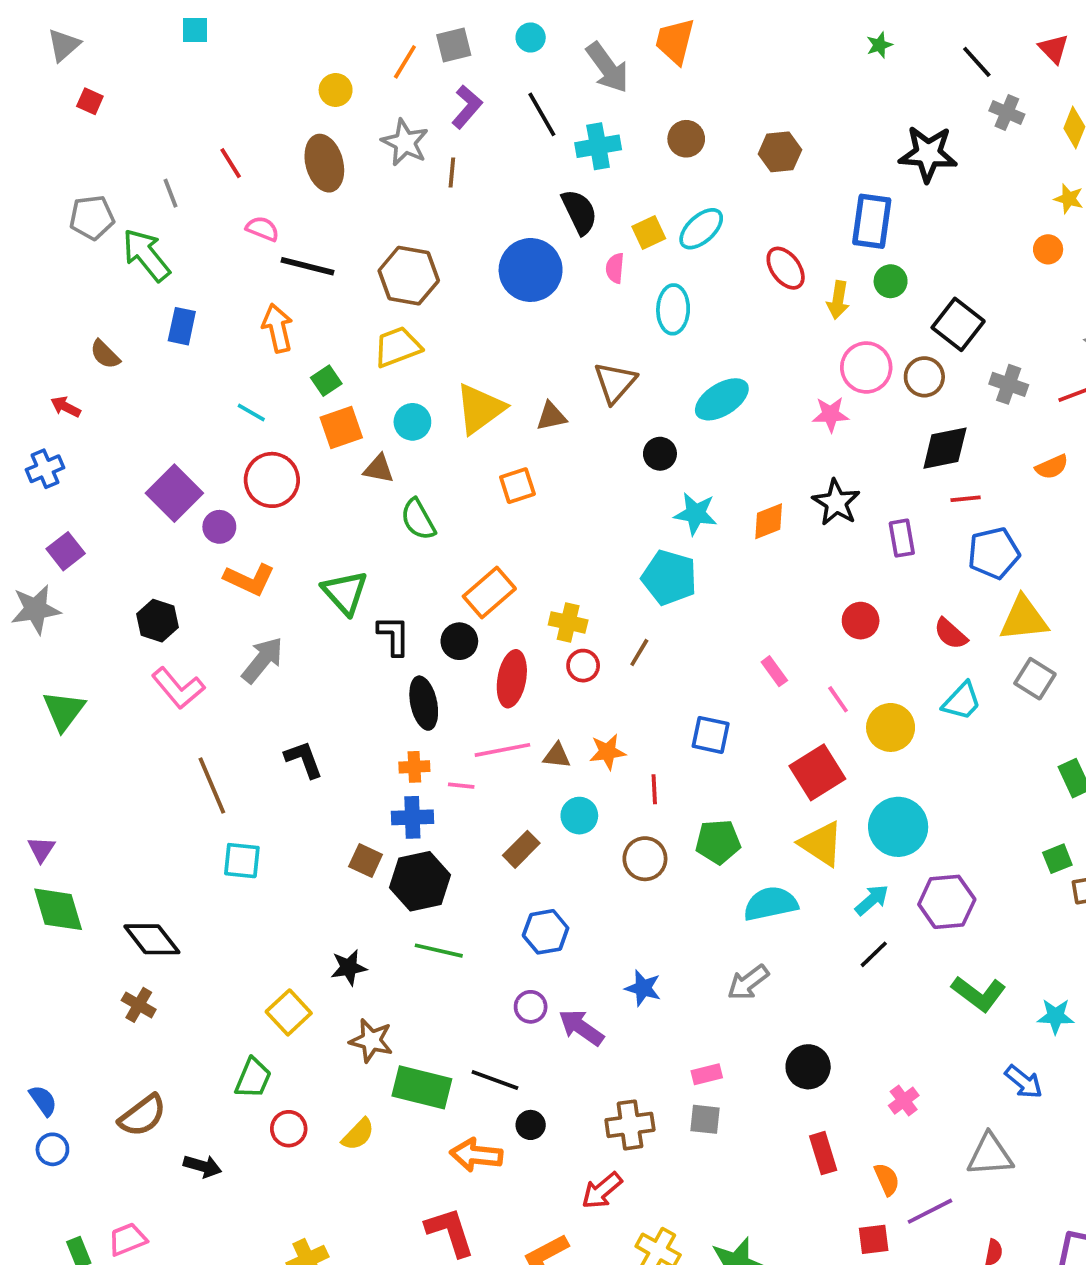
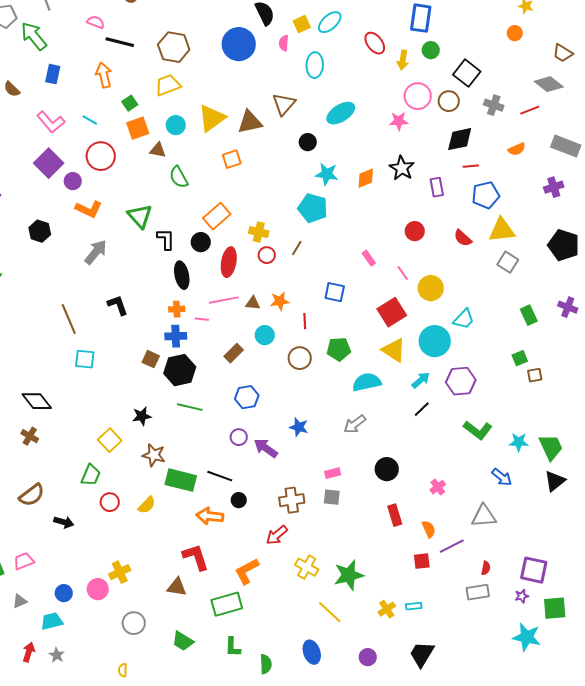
brown triangle: (551, 416) -> (250, 122), size x1.5
pink L-shape: (178, 688) -> (51, 122), moved
cyan trapezoid: (962, 701) -> (464, 319), moved

